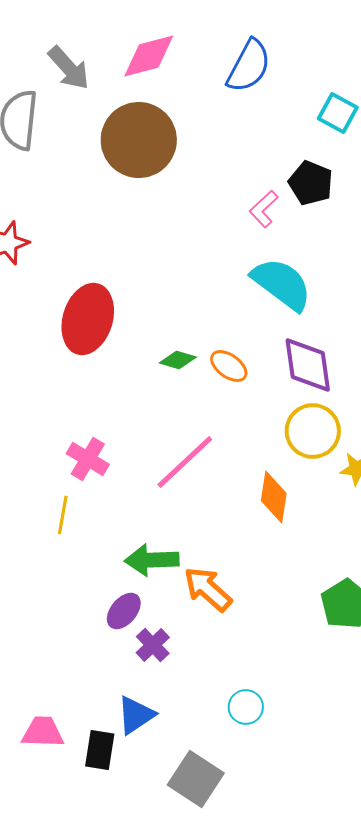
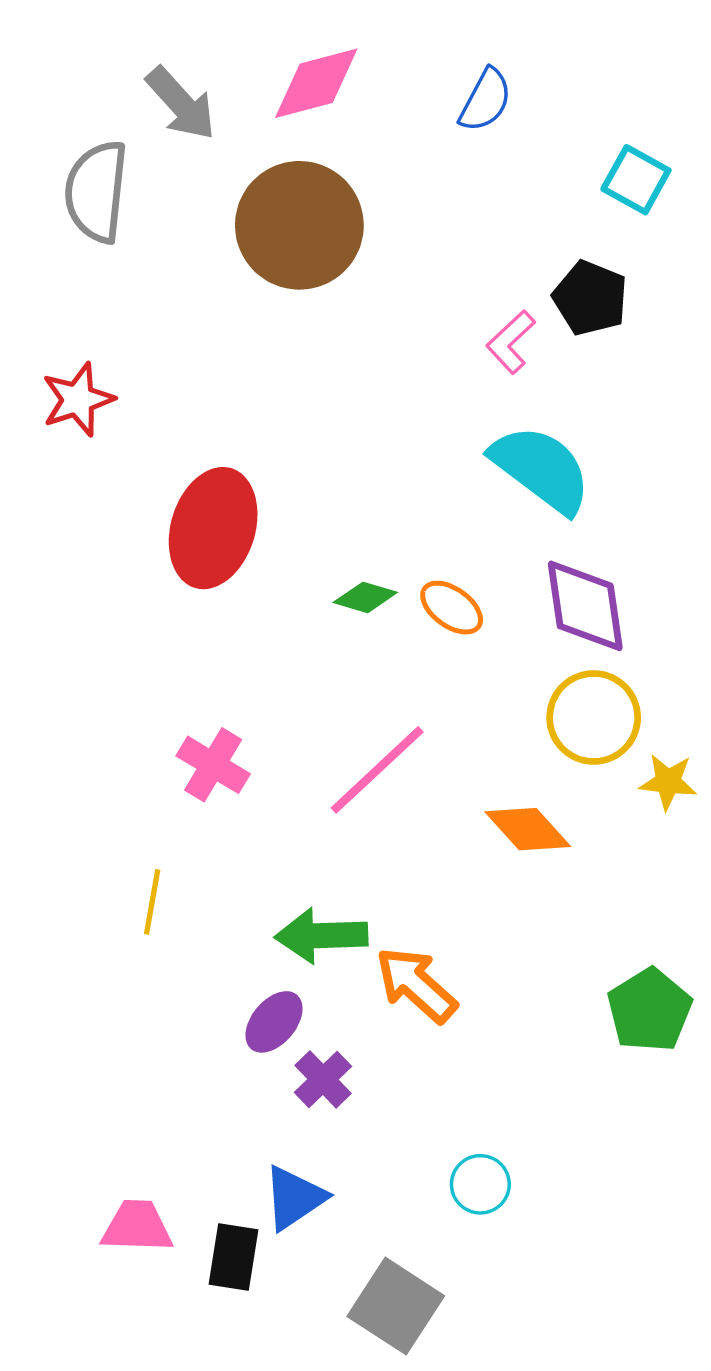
blue semicircle: (249, 66) -> (485, 100), size x0.7
orange diamond: (274, 497) -> (528, 829), turned -51
yellow line: (63, 515) -> (152, 902), moved

